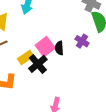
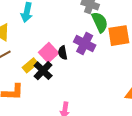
purple cross: (82, 41) -> (85, 44), size x1.5

